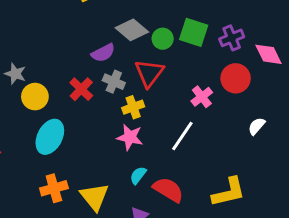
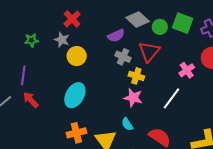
gray star: (15, 74) -> (62, 40), moved
red cross: (81, 89) -> (72, 19), moved
yellow circle: (35, 97) -> (77, 56), moved
yellow cross: (133, 107) -> (136, 76), turned 35
cyan semicircle: (138, 175) -> (127, 124), moved, turned -72

